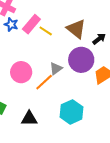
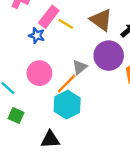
blue star: (11, 24) -> (37, 35), moved
cyan hexagon: (71, 112) -> (67, 105), moved
black triangle: (29, 119) -> (50, 139), moved

